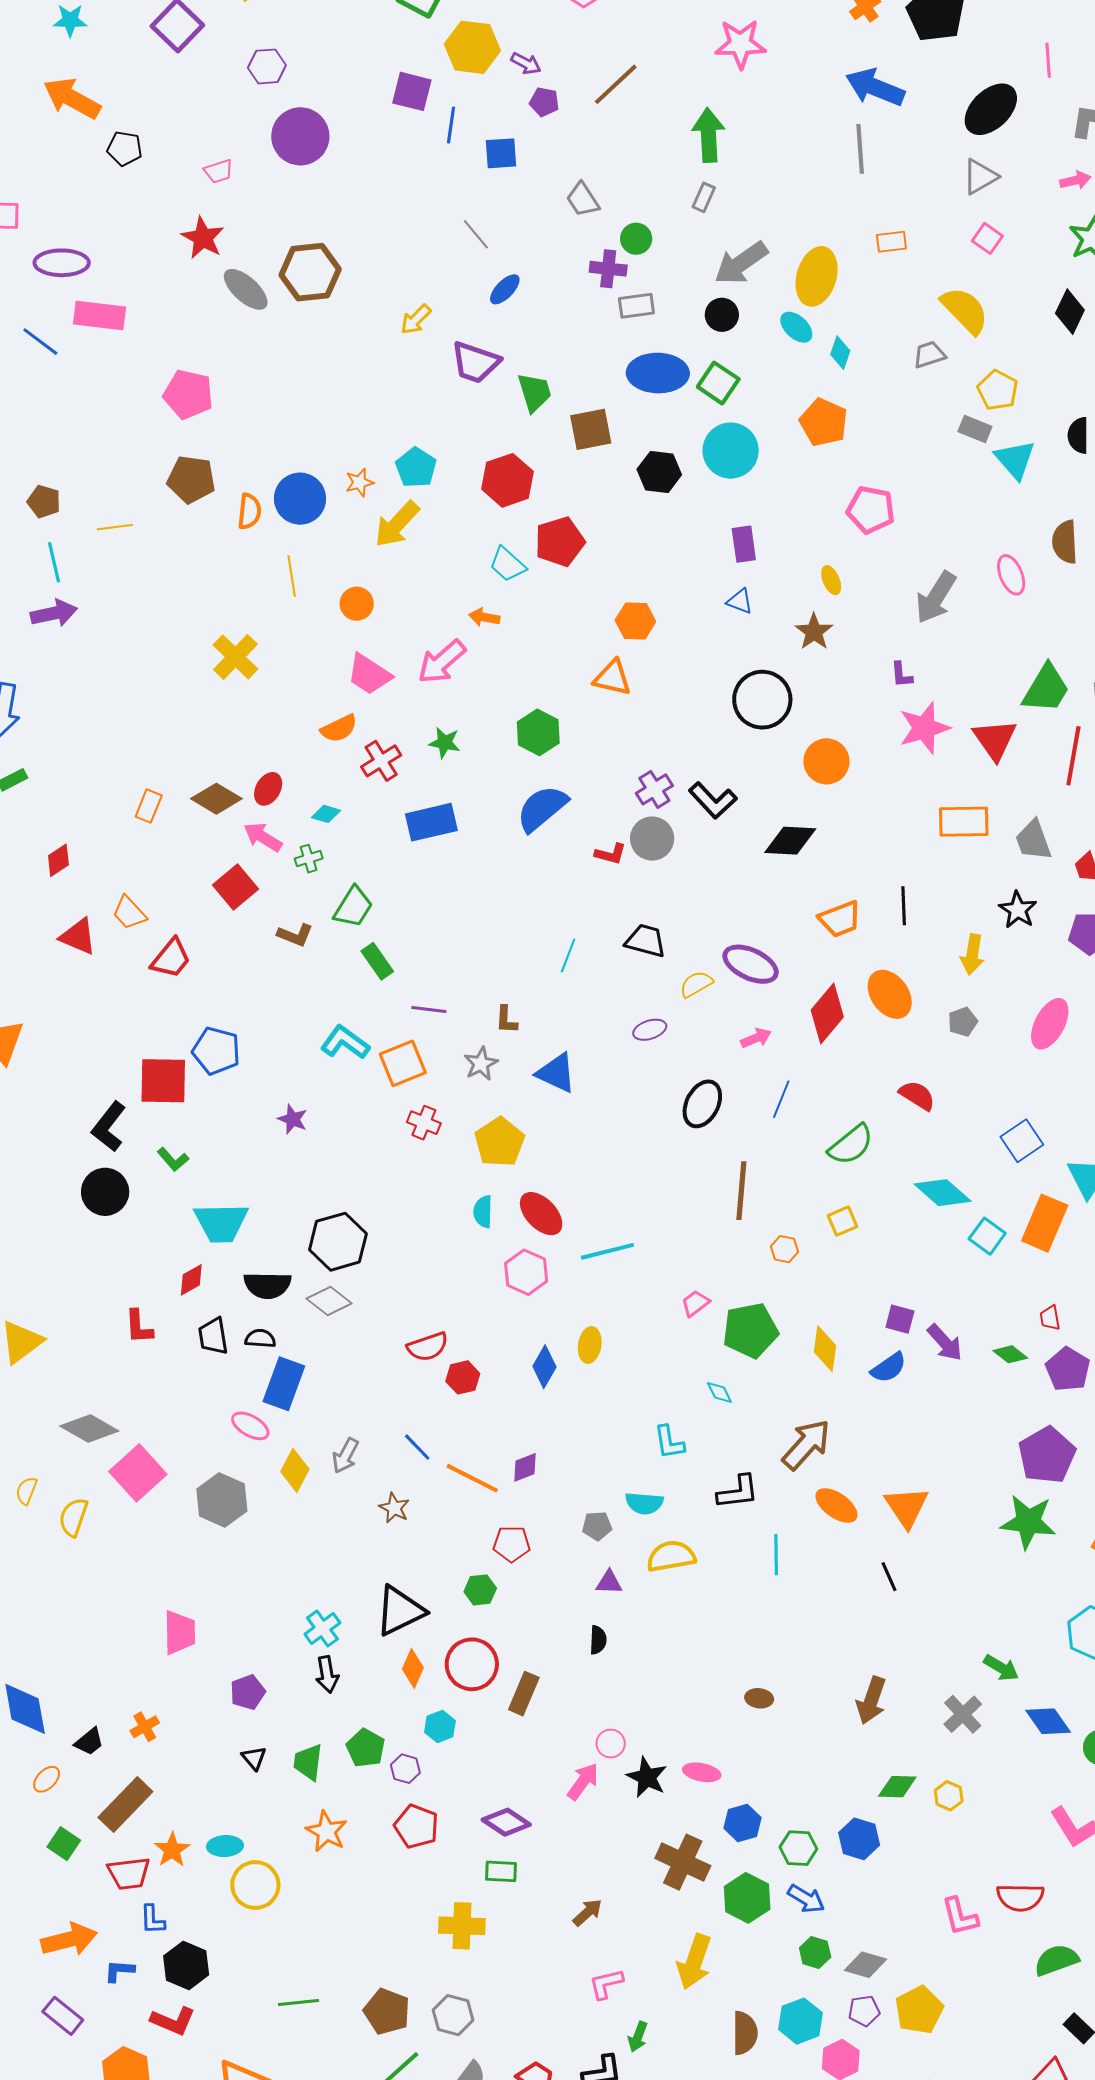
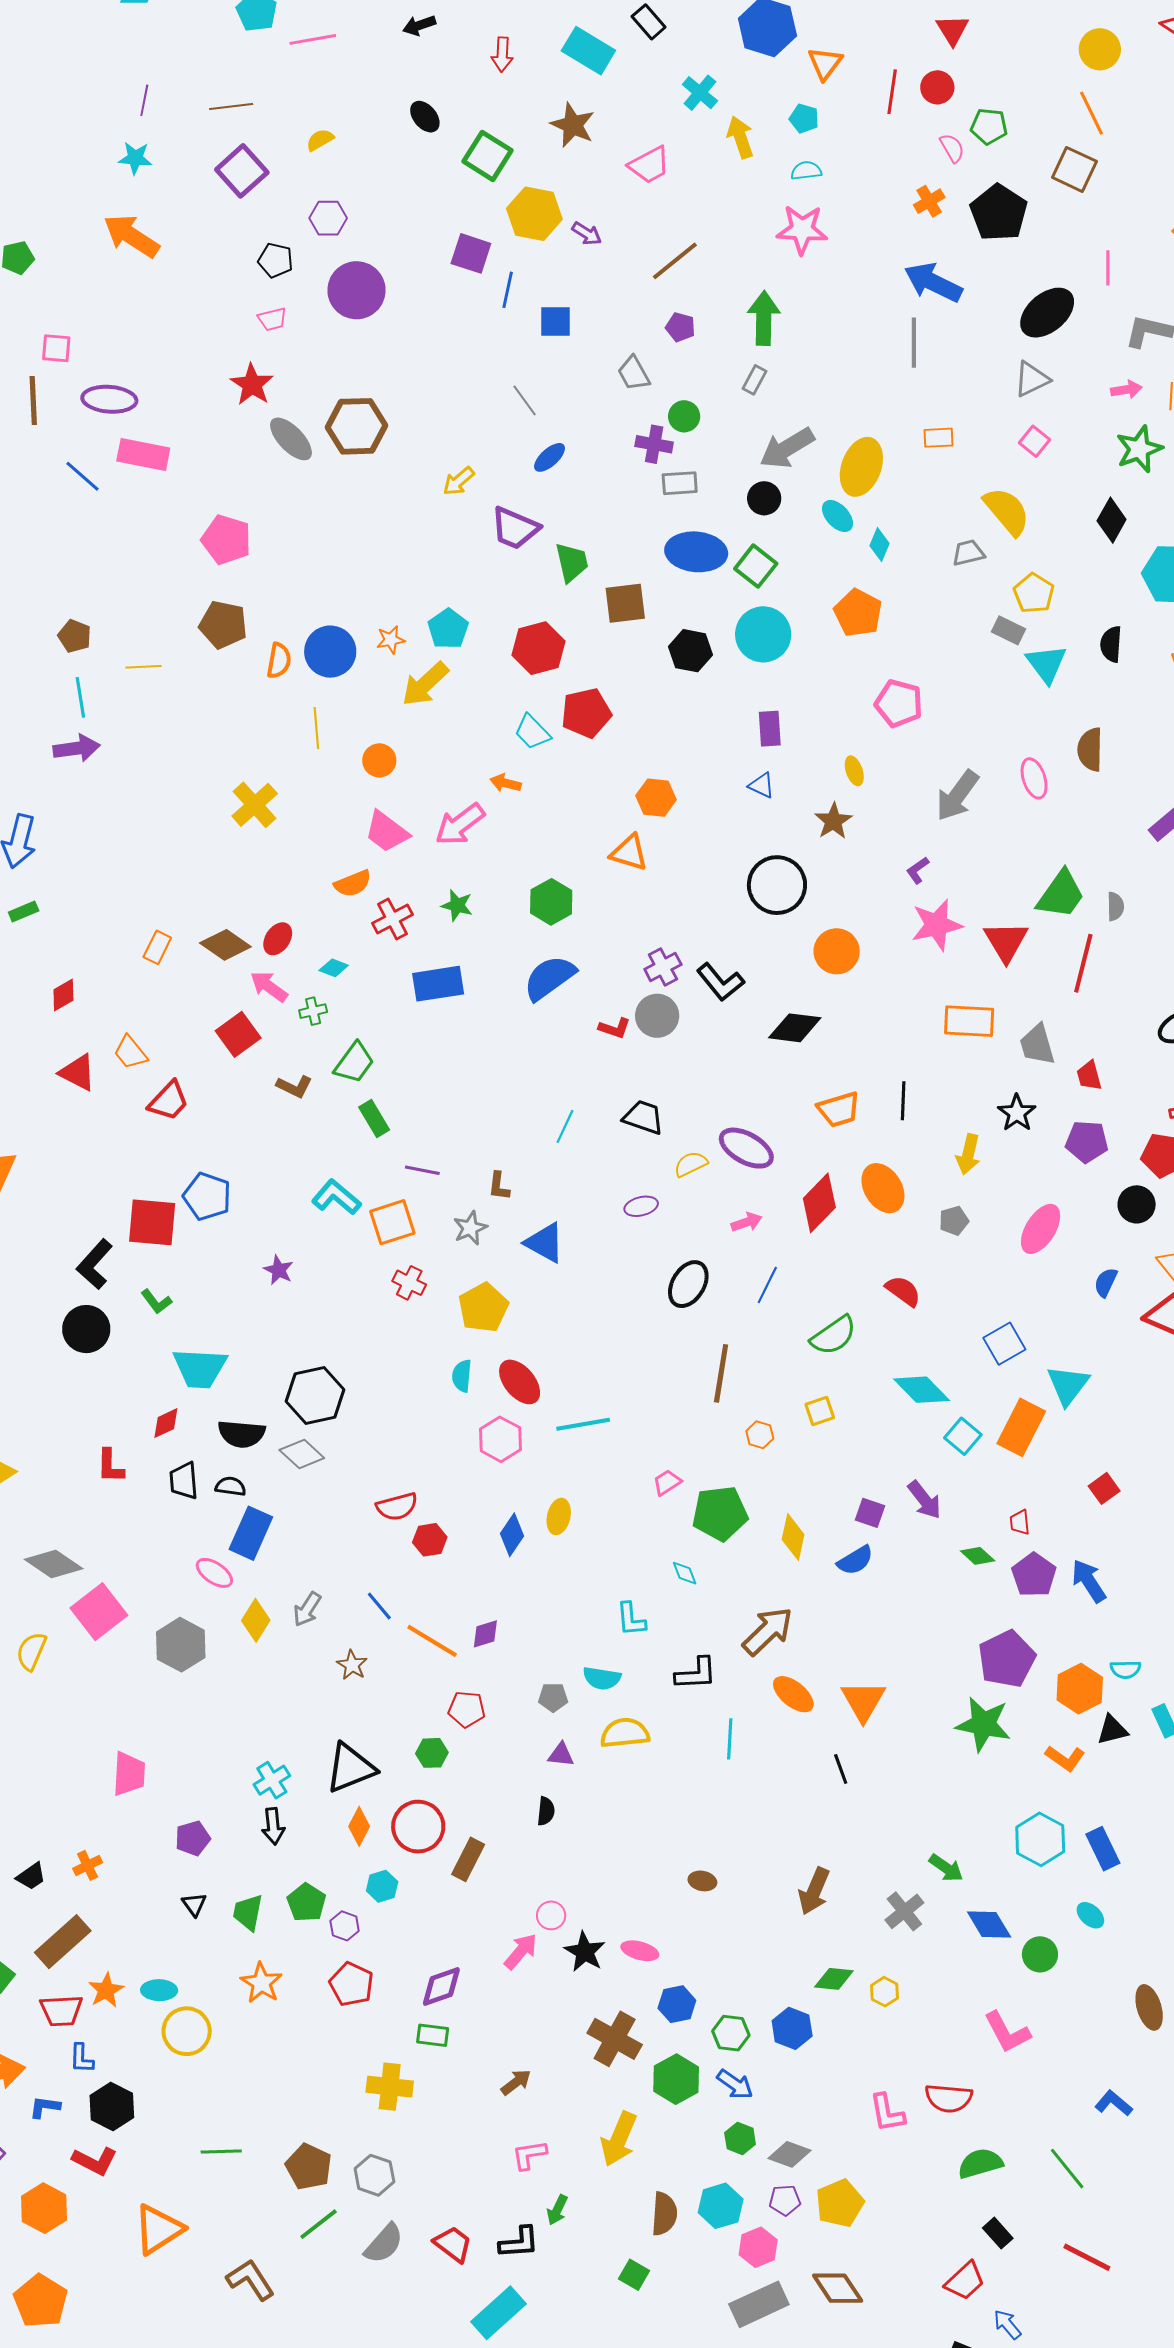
purple pentagon: (544, 102) -> (680, 327), moved
black pentagon: (125, 149) -> (276, 260), moved
purple L-shape: (902, 675) -> (918, 870), turned 56
purple arrow: (945, 1343) -> (925, 1500), moved
purple diamond: (506, 1822) -> (441, 1986), turned -57

